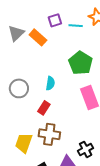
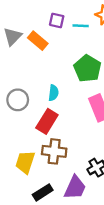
purple square: (55, 20) -> (57, 20), turned 32
red rectangle: (44, 108) -> (47, 121), size x1.5

